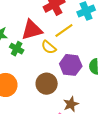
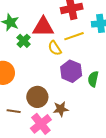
brown circle: (47, 84) -> (37, 97), moved

